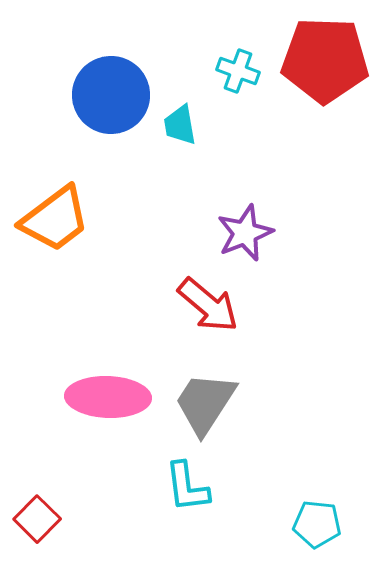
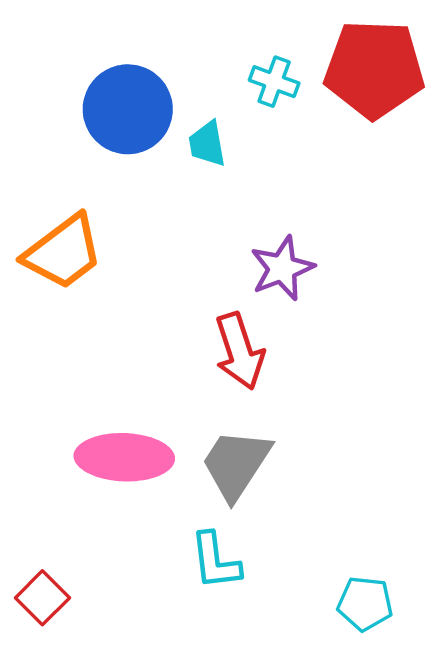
red arrow: (208, 305) -> (240, 351), turned 32

